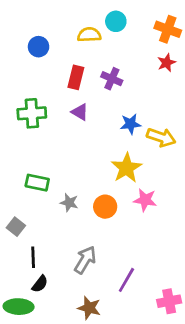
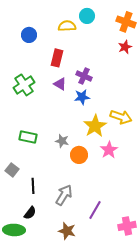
purple cross: (112, 79) -> (84, 76), moved
green cross: (32, 113) -> (24, 85), turned -30
blue star: (130, 124) -> (82, 97), moved
yellow arrow: (161, 137) -> (121, 117), moved
pink star: (145, 200) -> (109, 150), turned 30
gray star: (69, 203) -> (62, 141), moved
black line: (33, 257) -> (33, 186), moved

